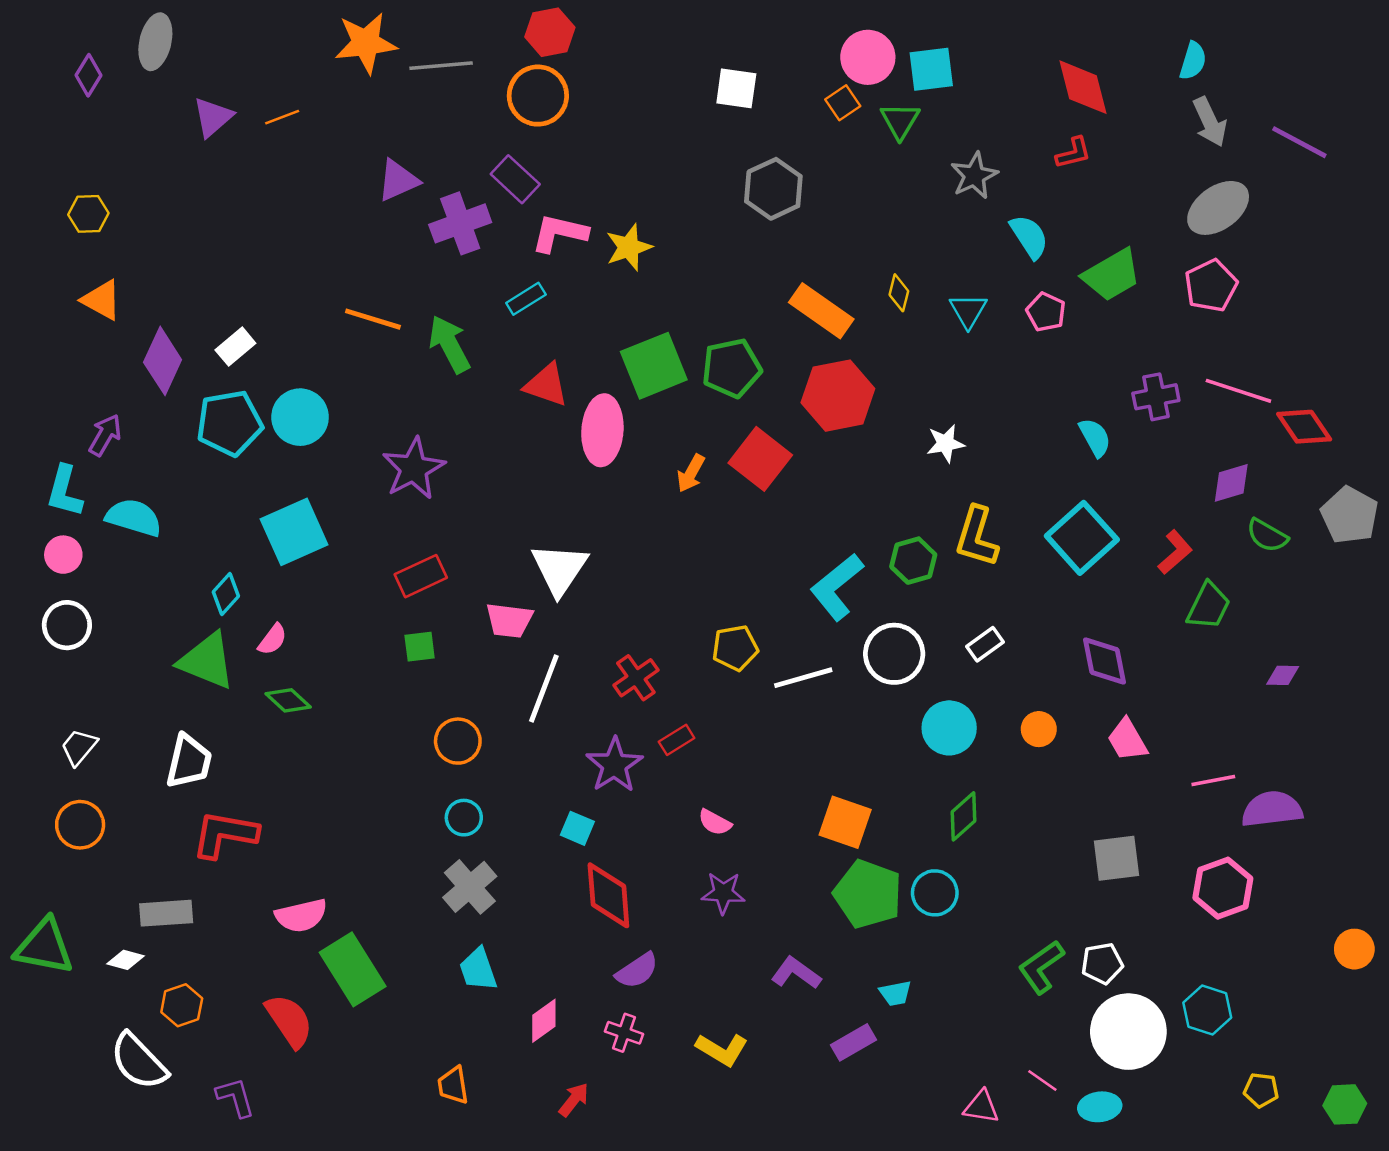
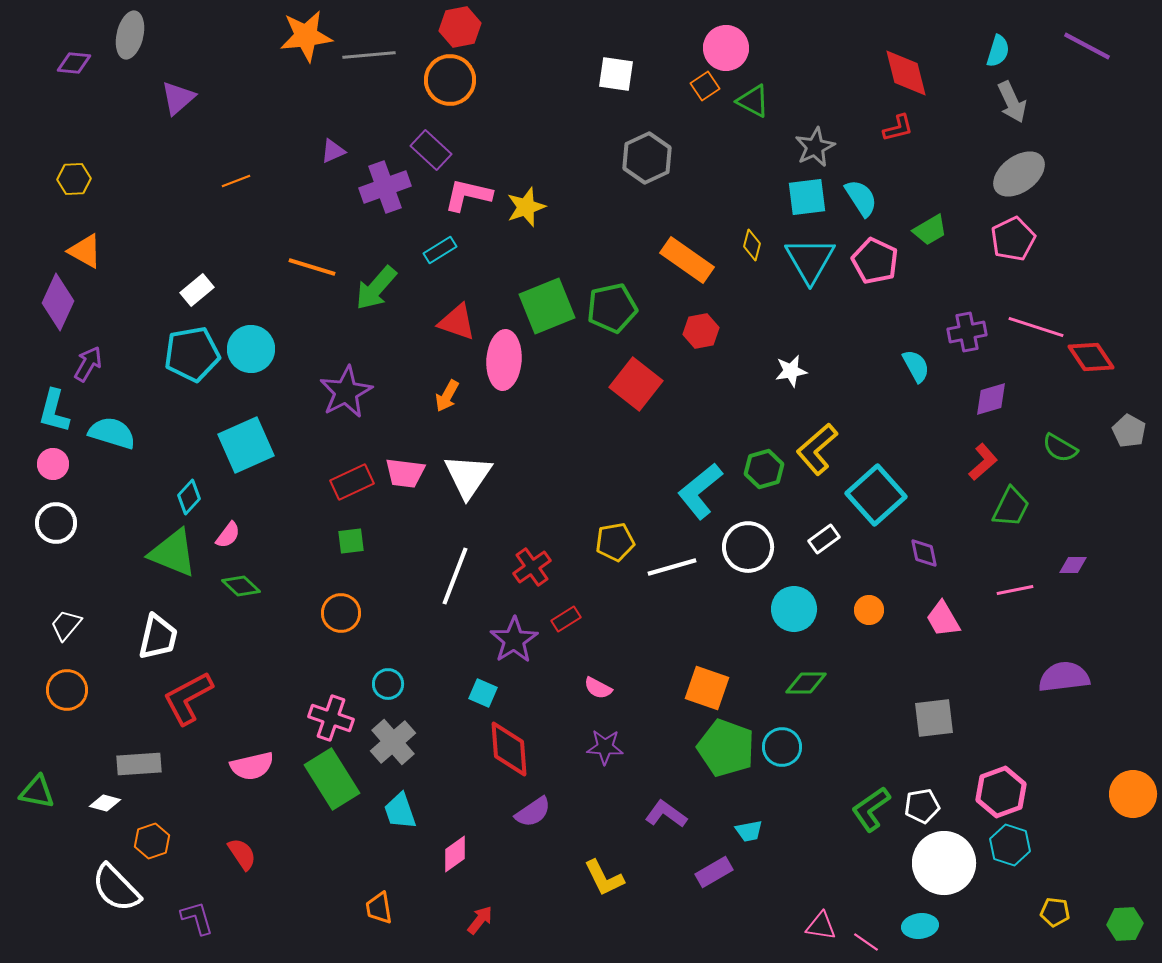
cyan square: (931, 69) -> (807, 197), moved
purple diamond: (88, 75) -> (74, 63), turned 64
orange line: (282, 117) -> (236, 181), moved
green triangle: (900, 121) -> (753, 101), turned -33
purple line: (1299, 142) -> (1087, 46), moved
purple triangle: (398, 180) -> (333, 151), size x0.7
green trapezoid: (1112, 275) -> (930, 230), size x0.7
cyan triangle: (968, 311) -> (810, 260), size x1.6
pink pentagon: (1046, 312) -> (875, 261), size x1.4
green arrow: (449, 344) -> (376, 288), turned -111
purple diamond: (163, 361) -> (58, 302), moved
red hexagon: (838, 396) -> (701, 331), size x0.6
orange arrow: (691, 473) -> (447, 396), moved
purple diamond: (1231, 483) -> (991, 399), moved
gray pentagon: (1350, 515) -> (1129, 431), size x0.7
yellow L-shape: (977, 537) -> (817, 449), turned 32
cyan square: (1082, 538) -> (876, 495), moved
pink trapezoid: (509, 620) -> (405, 473), moved
purple diamond: (1105, 661) -> (924, 553), size x0.7
orange circle: (458, 741) -> (341, 613), moved
pink line: (1213, 781) -> (1015, 590), moved
green diamond: (963, 816) -> (806, 683), turned 42
red L-shape: (225, 834) -> (188, 698), turned -38
pink hexagon: (1223, 888) -> (1001, 792), moved
green triangle: (44, 947) -> (37, 792), size x0.7
orange circle: (1354, 949) -> (1133, 794), size x1.4
green rectangle: (353, 969) -> (332, 779), moved
red semicircle: (289, 1021) -> (242, 854), size x0.7
pink cross: (624, 1033) -> (331, 718), moved, size x1.4
yellow L-shape: (722, 1049) -> (604, 878), turned 33
pink line: (1042, 1081) -> (866, 942), moved

